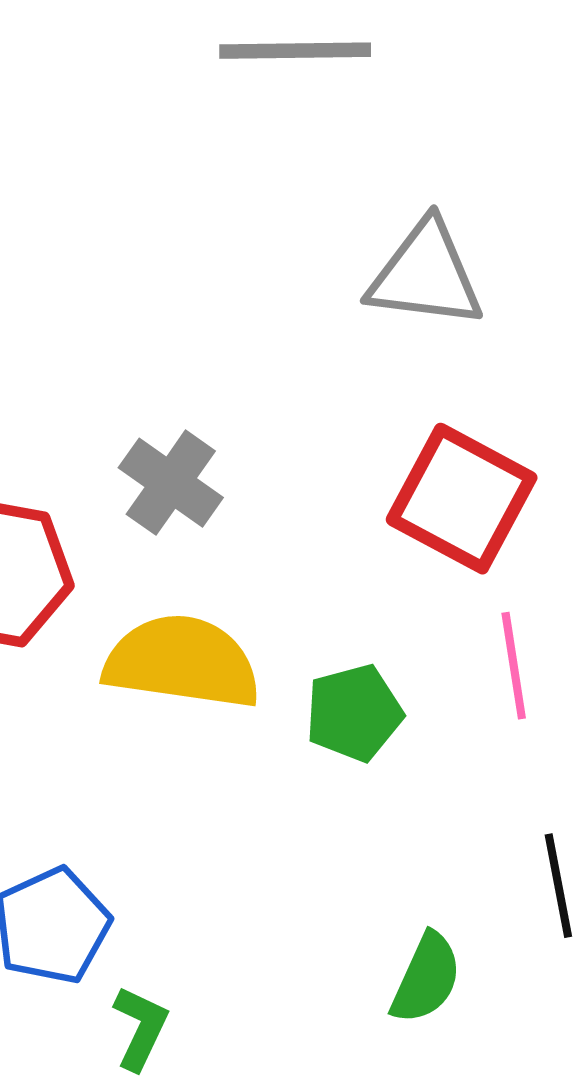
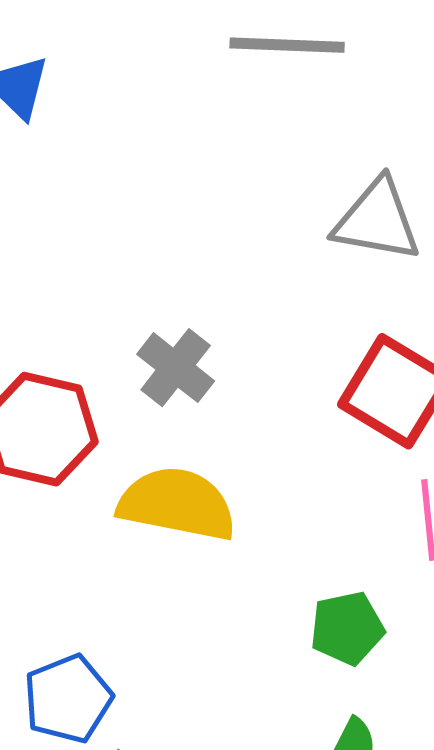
green pentagon: (354, 713) -> (347, 628), moved

